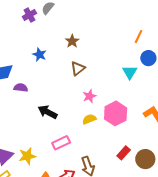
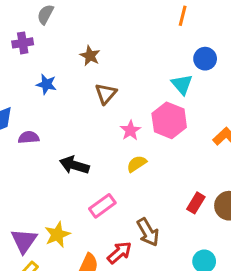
purple cross: (29, 15) -> (23, 43), moved, turned 32
orange line: (138, 37) -> (183, 16), moved
pink hexagon: (116, 113) -> (169, 120), moved

